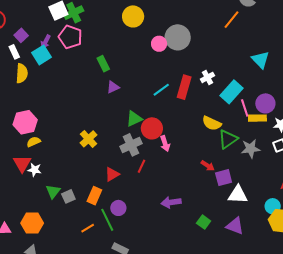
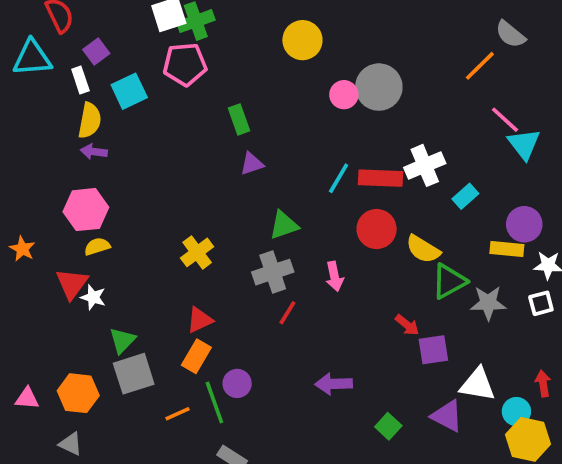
pink pentagon: (70, 37) -> (185, 64), turned -30
purple arrow: (46, 42) -> (94, 152), moved, turned 64
white cross: (207, 77) -> (425, 165), size x1.5
red rectangle: (184, 87) -> (380, 178), turned 70
cyan line: (161, 90) -> (339, 178), turned -30
cyan rectangle: (232, 92) -> (465, 196), size x0.6
pink line: (245, 108) -> (505, 120), moved, turned -36
red circle: (152, 128) -> (377, 229), moved
red triangle: (112, 174) -> (200, 320), moved
white triangle: (238, 195) -> (477, 384), moved
gray square: (68, 196) -> (134, 374), moved, size x1.6
purple triangle: (235, 226) -> (447, 416), moved

